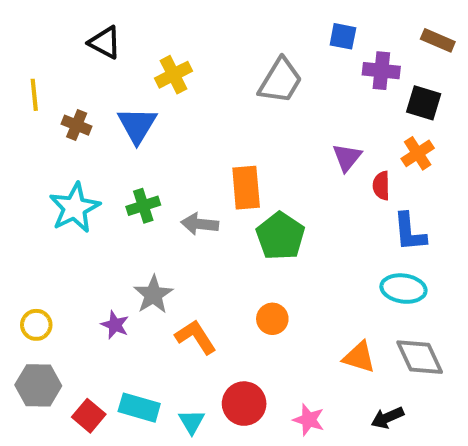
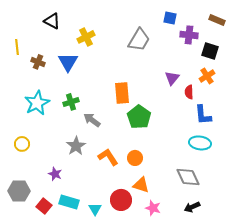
gray arrow: (200, 224) -> (92, 120), moved, turned 30
yellow circle: (36, 325) -> (22, 144), moved
purple star: (115, 325) -> (55, 174), moved
orange L-shape: (196, 337) -> (108, 157), moved
orange triangle: (359, 357) -> (141, 185), moved
gray diamond: (420, 357) -> (188, 177), moved

